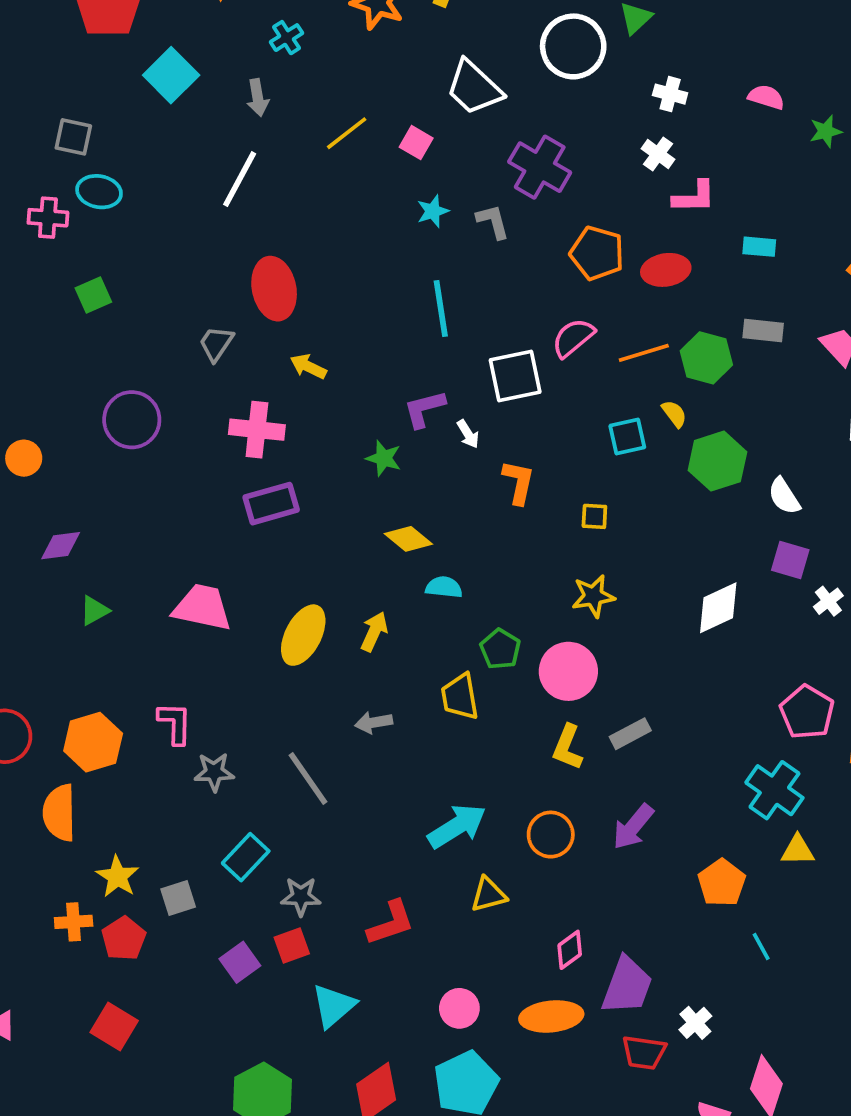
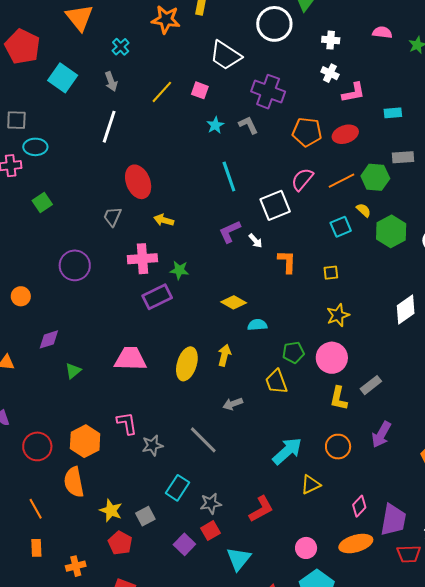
green star: (384, 458) -> (179, 270), moved
green pentagon: (500, 649) -> (293, 352), turned -30
orange cross: (74, 922) -> (76, 566), moved

